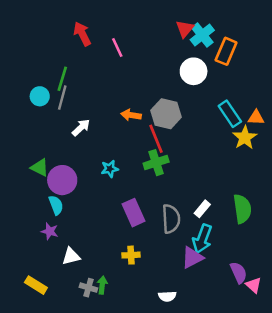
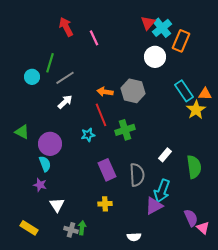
gray line: (62, 98) -> (65, 78), moved, turned 42
red line: (156, 139) -> (101, 115), moved
green triangle: (40, 168) -> (22, 132), moved
white rectangle: (202, 209) -> (165, 155), moved
white triangle: (71, 256) -> (57, 205), turned -49

